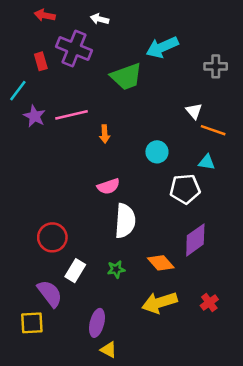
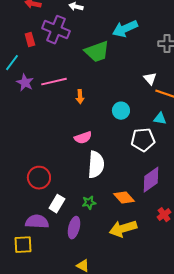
purple semicircle: (50, 294) -> (37, 222), turned -50
red cross: (209, 302) -> (164, 215), moved
purple ellipse: (97, 323) -> (74, 228), moved

